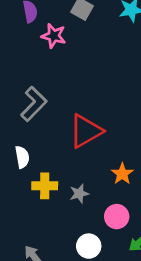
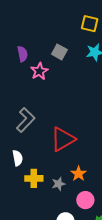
pink star: (54, 36) -> (39, 71), turned 30
orange star: (122, 174) -> (79, 174), moved

